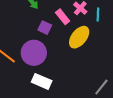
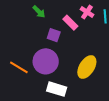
yellow ellipse: (79, 37) -> (87, 67), moved

